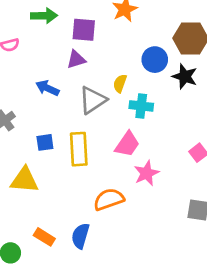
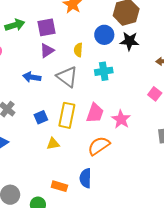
yellow semicircle: (120, 83) -> (78, 50), moved
gray triangle: (93, 100) -> (67, 77), turned -35
pink trapezoid: (127, 144) -> (95, 113), moved
yellow rectangle: (79, 149) -> (67, 115), turned 30
yellow triangle: (24, 180) -> (53, 144), moved, size x0.6

